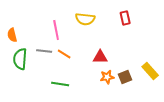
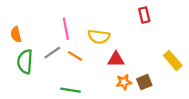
yellow semicircle: (85, 19) -> (99, 37), moved
gray line: (44, 51) -> (52, 53), turned -42
yellow rectangle: (150, 71) -> (173, 60), moved

